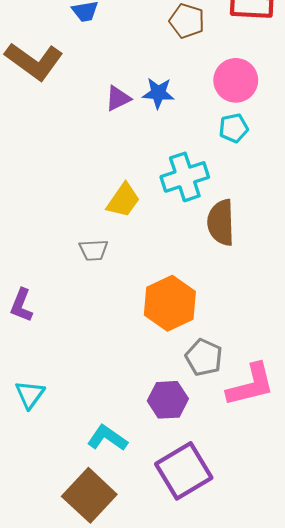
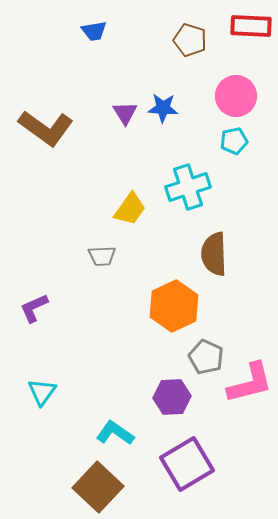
brown L-shape: (34, 61) -> (46, 128), moved
purple triangle: (118, 98) -> (125, 113), turned -36
brown semicircle: (221, 223) -> (214, 254), moved
purple L-shape: (21, 305) -> (34, 308), turned 44

